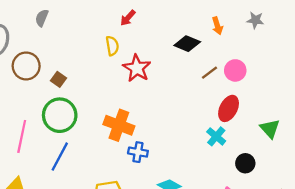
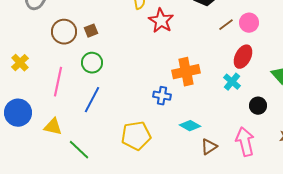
brown circle: (26, 66) -> (64, 32), moved
brown square: (59, 79) -> (91, 31), turned 32
green circle: (60, 115) -> (92, 63), size x0.7
orange cross: (119, 125) -> (186, 72), moved, turned -32

